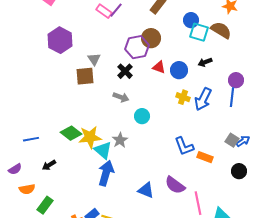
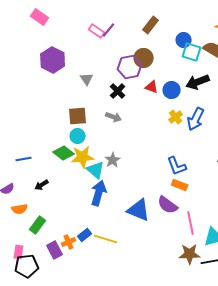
black arrow: (205, 62) -> (198, 82), size x1.6
brown square: (85, 76) -> (78, 116), moved
yellow cross: (183, 97) -> (176, 117), turned 32
cyan circle: (142, 116) -> (78, 136), moved
orange rectangle: (205, 157) -> (180, 185), moved
blue triangle: (146, 190) -> (139, 210), size x1.4

